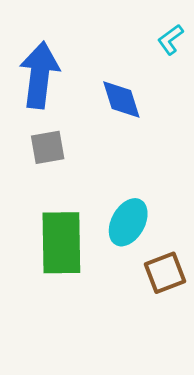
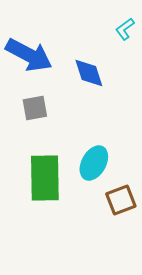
blue arrow: (40, 75) -> (29, 55), turned 111

